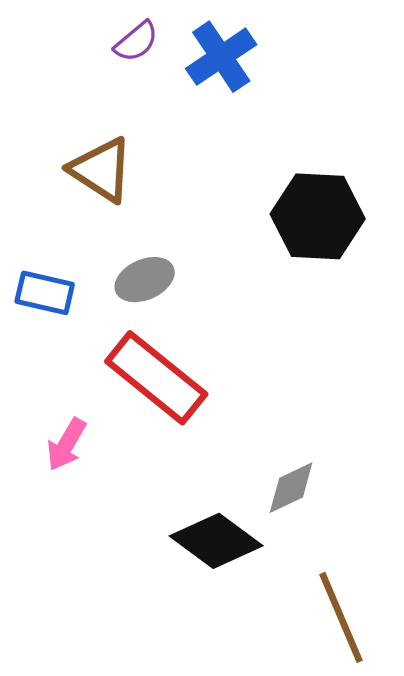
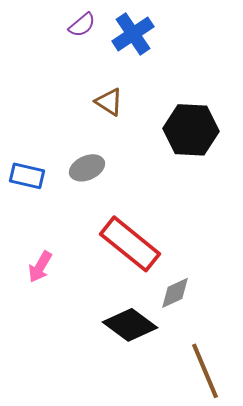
brown triangle: (101, 170) -> (109, 102), moved, size x0.7
red rectangle: (156, 378) -> (130, 244), moved

